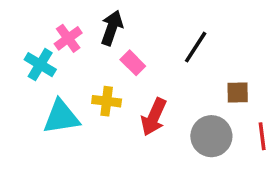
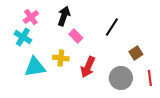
pink cross: (68, 38) -> (31, 17), moved
brown square: (238, 92) -> (136, 53), turned -32

